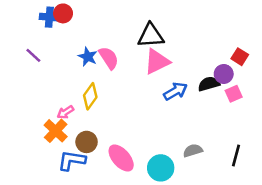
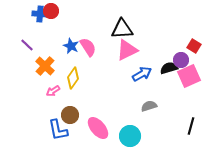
pink square: (234, 94) -> (189, 76), size x1.6
orange cross: (56, 131) -> (45, 66), moved
gray semicircle: (193, 151) -> (149, 106), moved
blue L-shape: (72, 160) -> (58, 130), turned -110

